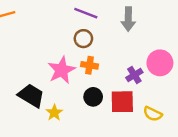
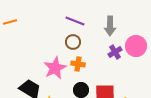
pink circle: (160, 63) -> (136, 46), moved
purple cross: (134, 75) -> (115, 52), moved

